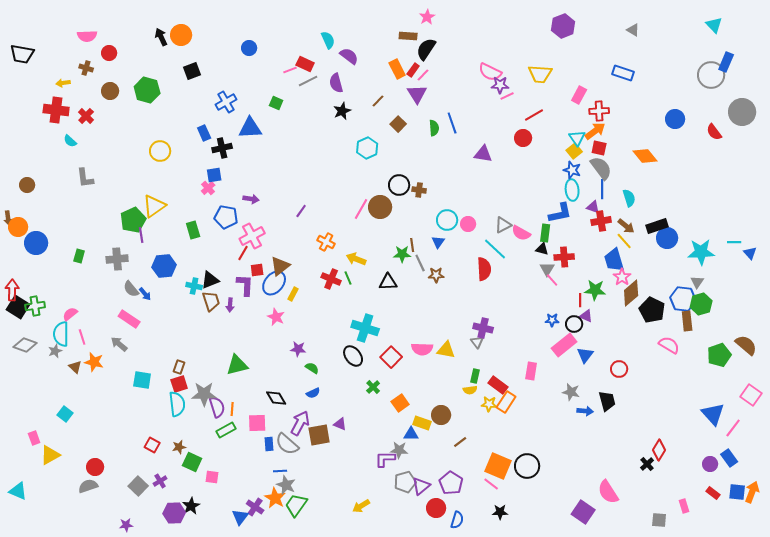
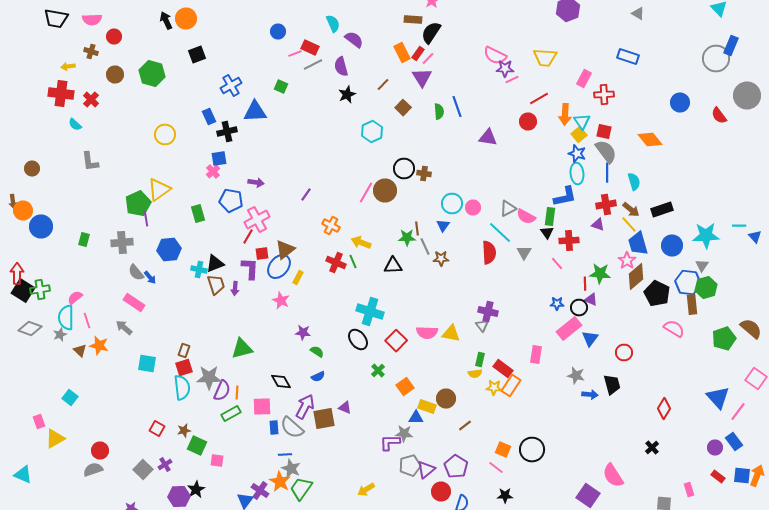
blue circle: (249, 48) -> (278, 32), moved
black trapezoid: (22, 54) -> (56, 18), moved
orange arrow: (595, 131) -> (565, 114), moved, turned 130
purple triangle: (593, 207) -> (598, 224), moved
blue circle: (667, 238) -> (672, 246), moved
black triangle: (542, 249) -> (547, 232), turned 40
blue trapezoid: (614, 260) -> (638, 244), moved
gray triangle: (547, 269) -> (524, 252), moved
purple semicircle: (217, 407) -> (222, 390), turned 40
red diamond: (659, 450) -> (664, 408), moved
orange square: (498, 466) -> (503, 450), size x0.6

